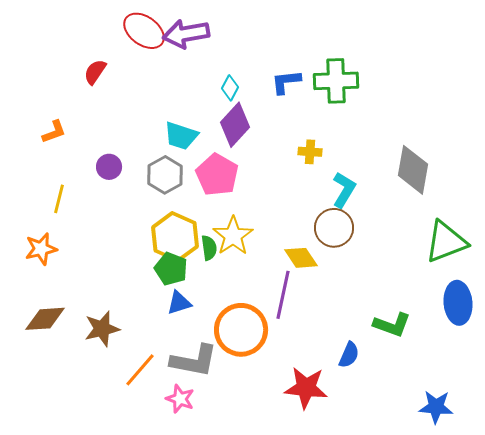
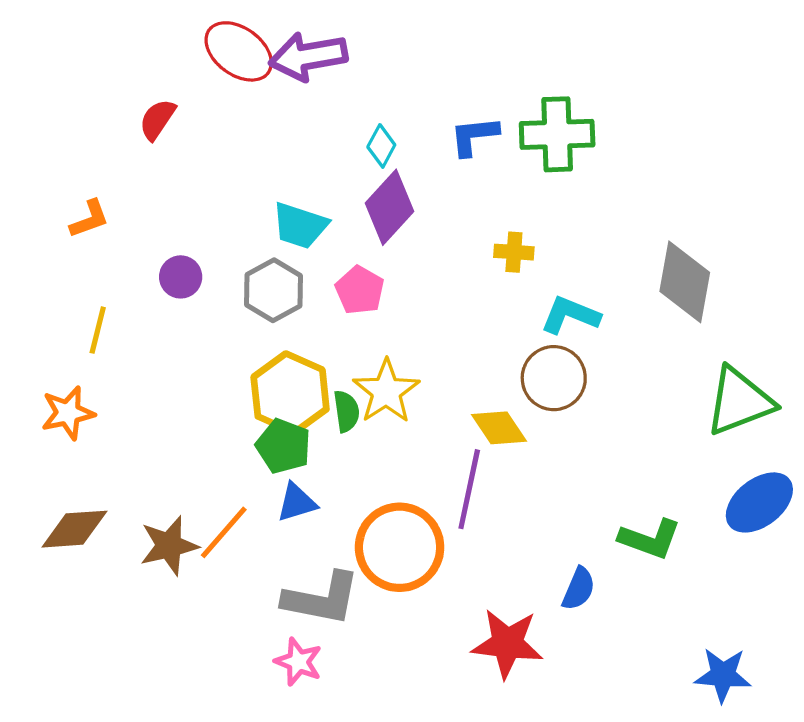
pink pentagon: (217, 175) -> (360, 290), size x0.7
cyan L-shape: (344, 190) -> (570, 315), turned -99
blue ellipse: (458, 303) -> (759, 502), turned 57
orange line: (140, 370) -> (224, 532), moved

